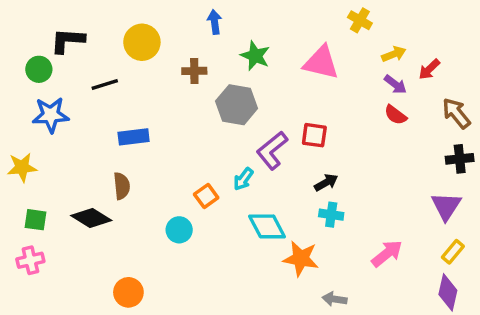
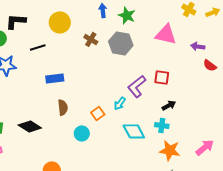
yellow arrow: (394, 54) -> (213, 12), moved
green star: (255, 56) -> (127, 15), moved
brown cross: (194, 71) -> (91, 39), turned 32
purple arrow: (395, 84) -> (198, 46), moved, turned 152
gray hexagon: (237, 105) -> (121, 43), moved
brown semicircle: (122, 186) -> (63, 107), moved
cyan cross: (331, 215) -> (162, 125), moved
orange star: (301, 259) -> (170, 150), moved

